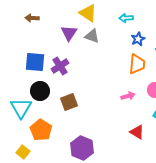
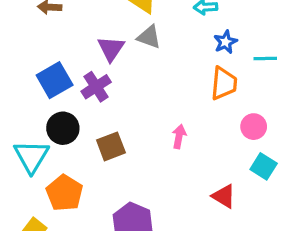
purple triangle: (69, 33) -> (111, 49), moved
blue square: (35, 62) -> (55, 80), turned -35
pink arrow: (128, 96) -> (179, 137), moved, turned -64

